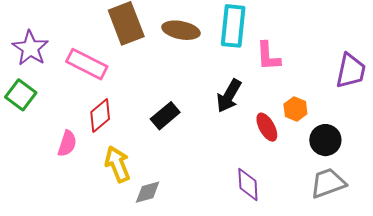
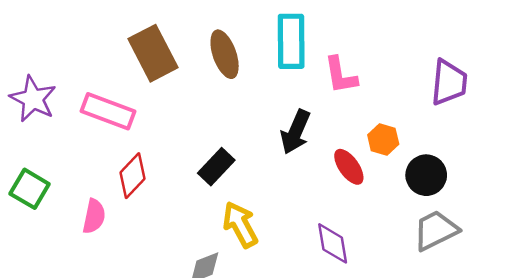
brown ellipse: (181, 30) -> (225, 54), turned 66
green square: (21, 95) -> (30, 189), moved
yellow arrow: (118, 164) -> (240, 225), moved

